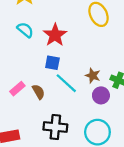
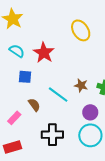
blue square: (52, 63) -> (25, 77), moved
pink rectangle: (17, 89) -> (14, 118), moved
purple circle: (101, 95) -> (90, 112), moved

